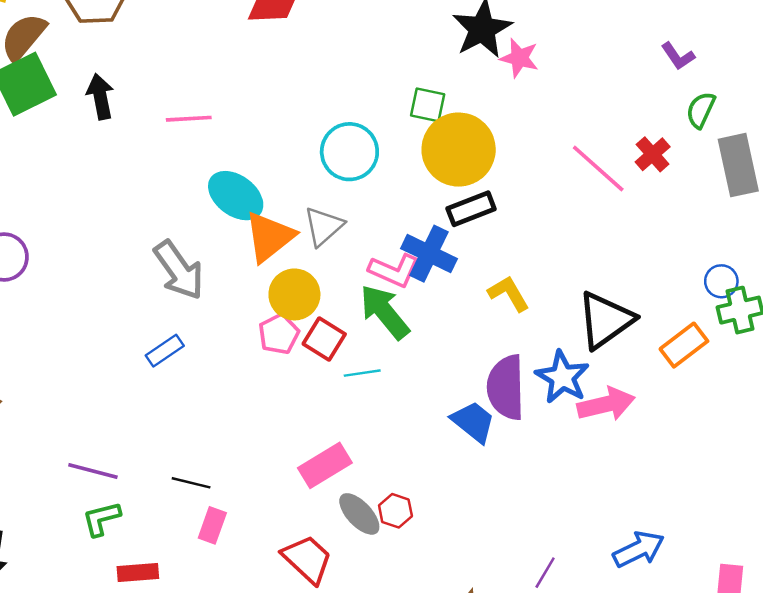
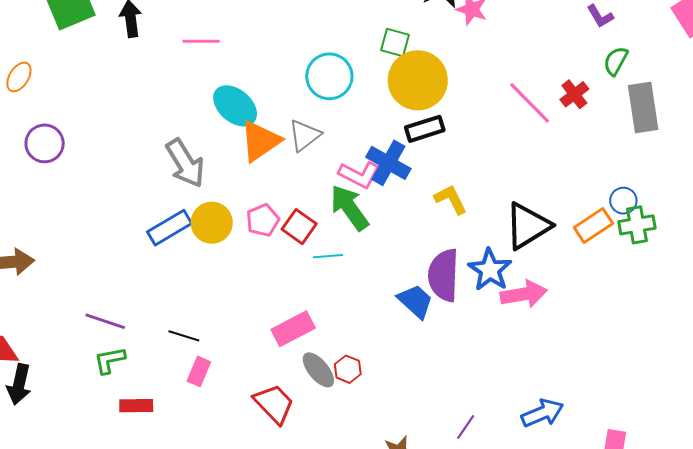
yellow circle: (294, 294) -> (212, 223), moved
orange rectangle: (684, 345) -> (593, 226), moved
blue rectangle: (165, 351) -> (170, 228), size x1.4

